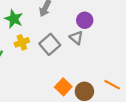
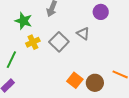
purple circle: (85, 20) -> (101, 12), moved

